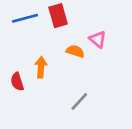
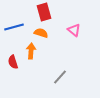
blue line: (25, 18) -> (14, 27), moved
orange semicircle: (75, 51) -> (41, 33), moved

